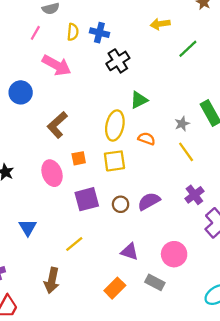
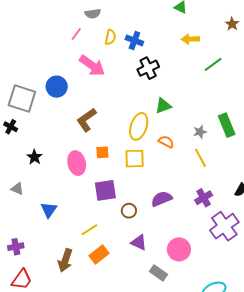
brown circle: (121, 204) -> (129, 211), moved
orange rectangle: (115, 288) -> (99, 254), moved

